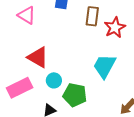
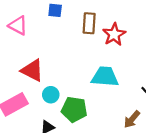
cyan trapezoid: (105, 66) -> (105, 77), turned 68

